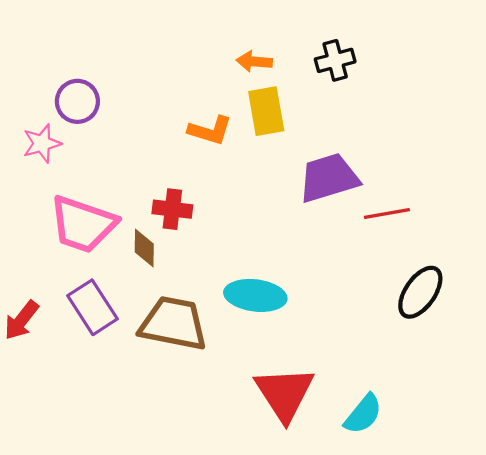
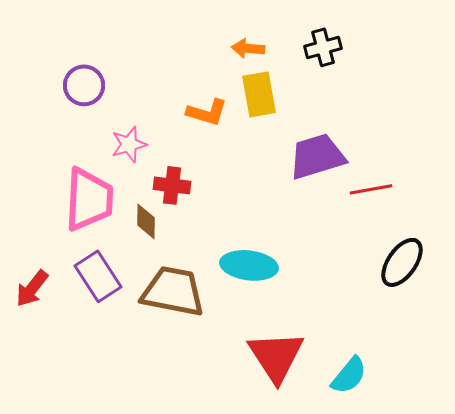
pink star: (42, 143) -> (129, 144), moved
pink trapezoid: (83, 224) -> (89, 199), turned -106

